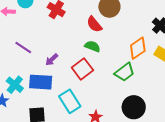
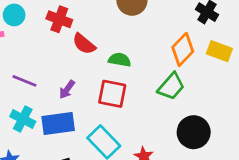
red semicircle: (94, 24) -> (84, 44), moved
red square: (82, 69) -> (112, 94), turned -30
cyan cross: (15, 85) -> (23, 119), moved

